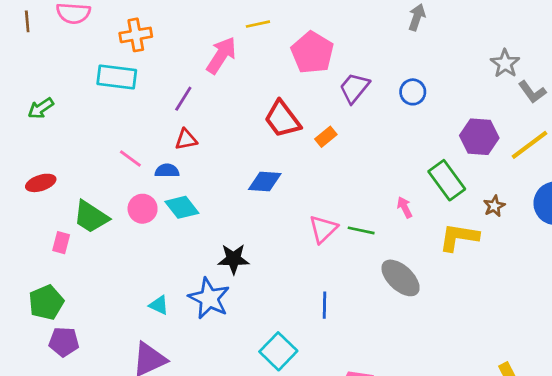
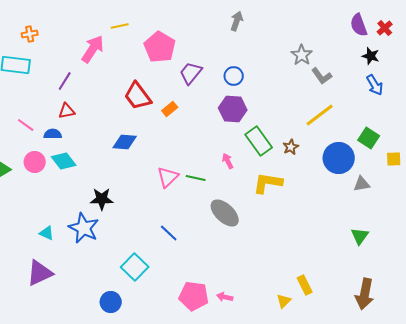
orange cross: (136, 35) -> (30, 34), size x0.7
purple hexagon: (479, 137) -> (233, 109), moved
brown star: (494, 206) -> (291, 147), moved
blue line: (324, 305) -> (169, 233), turned -48

